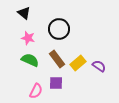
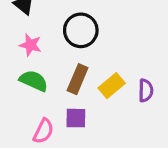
brown rectangle: (57, 59) -> (78, 79), turned 60
purple semicircle: (99, 66) -> (146, 90), turned 56

